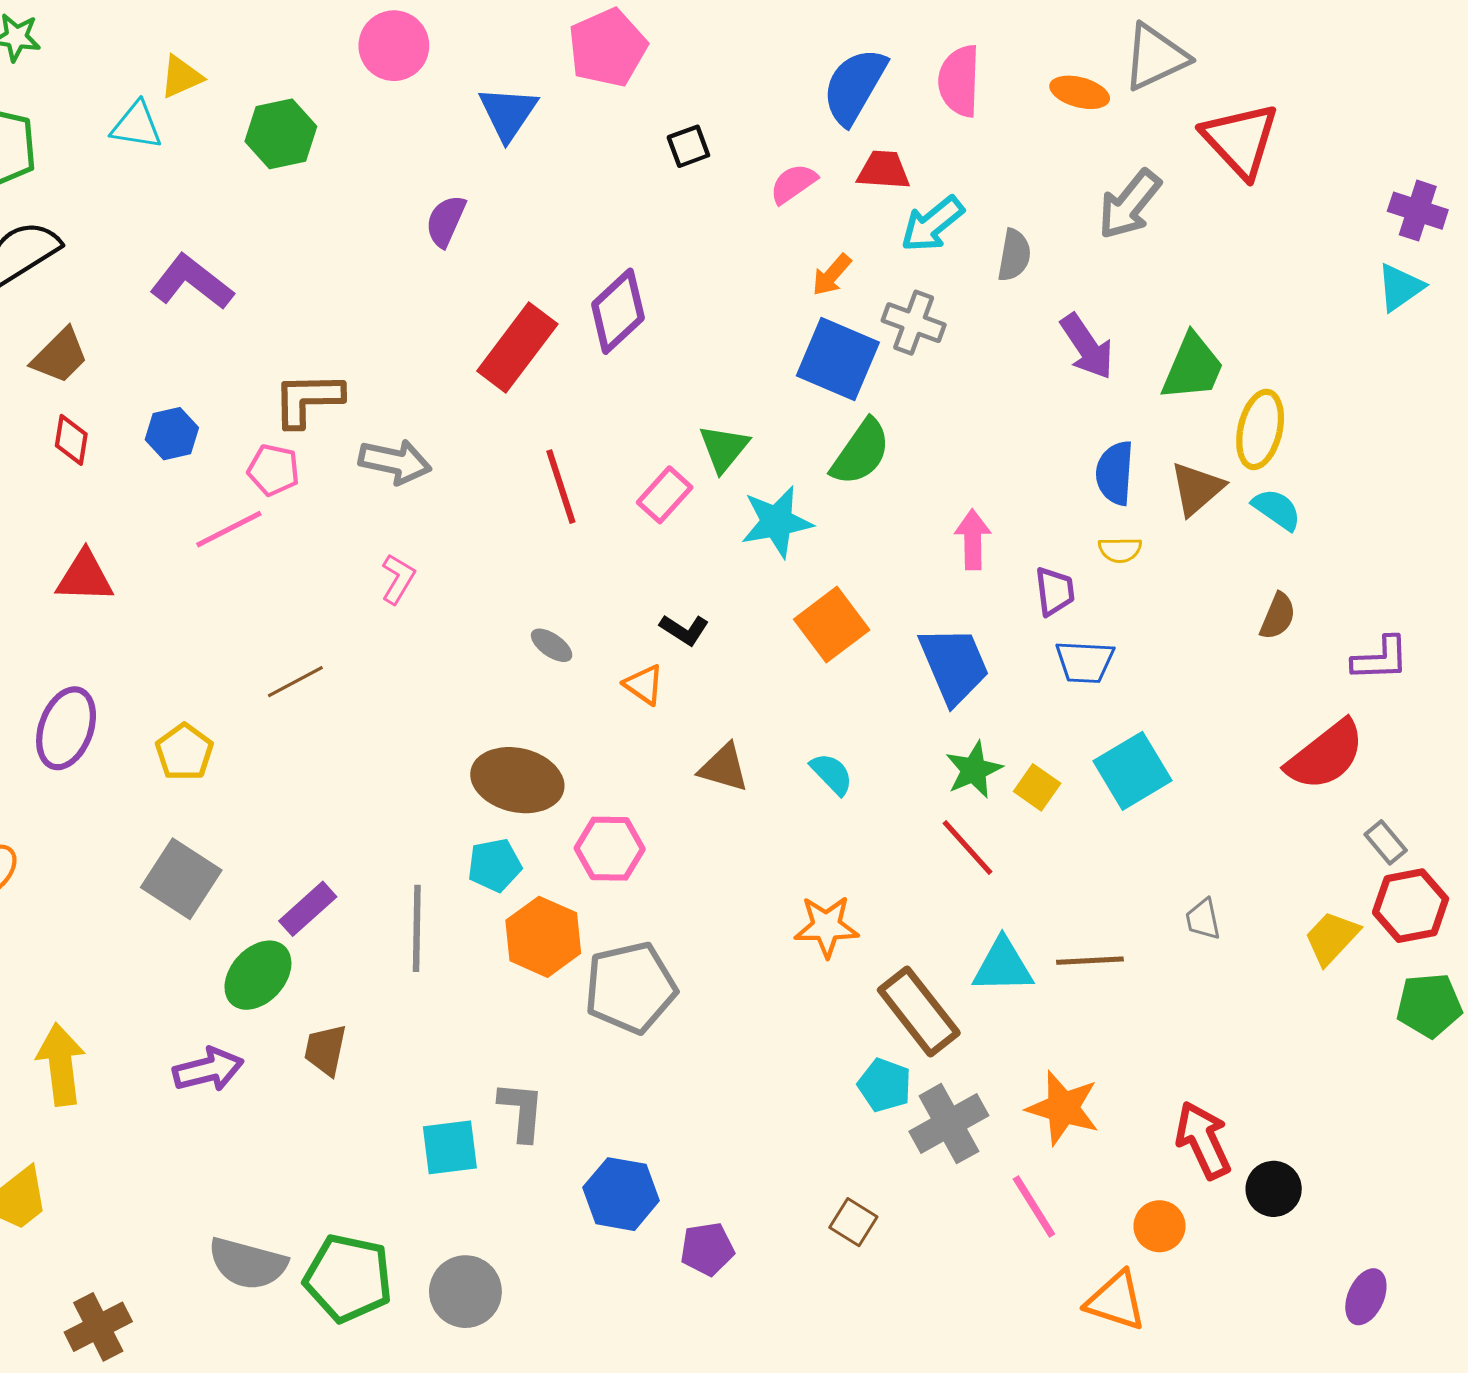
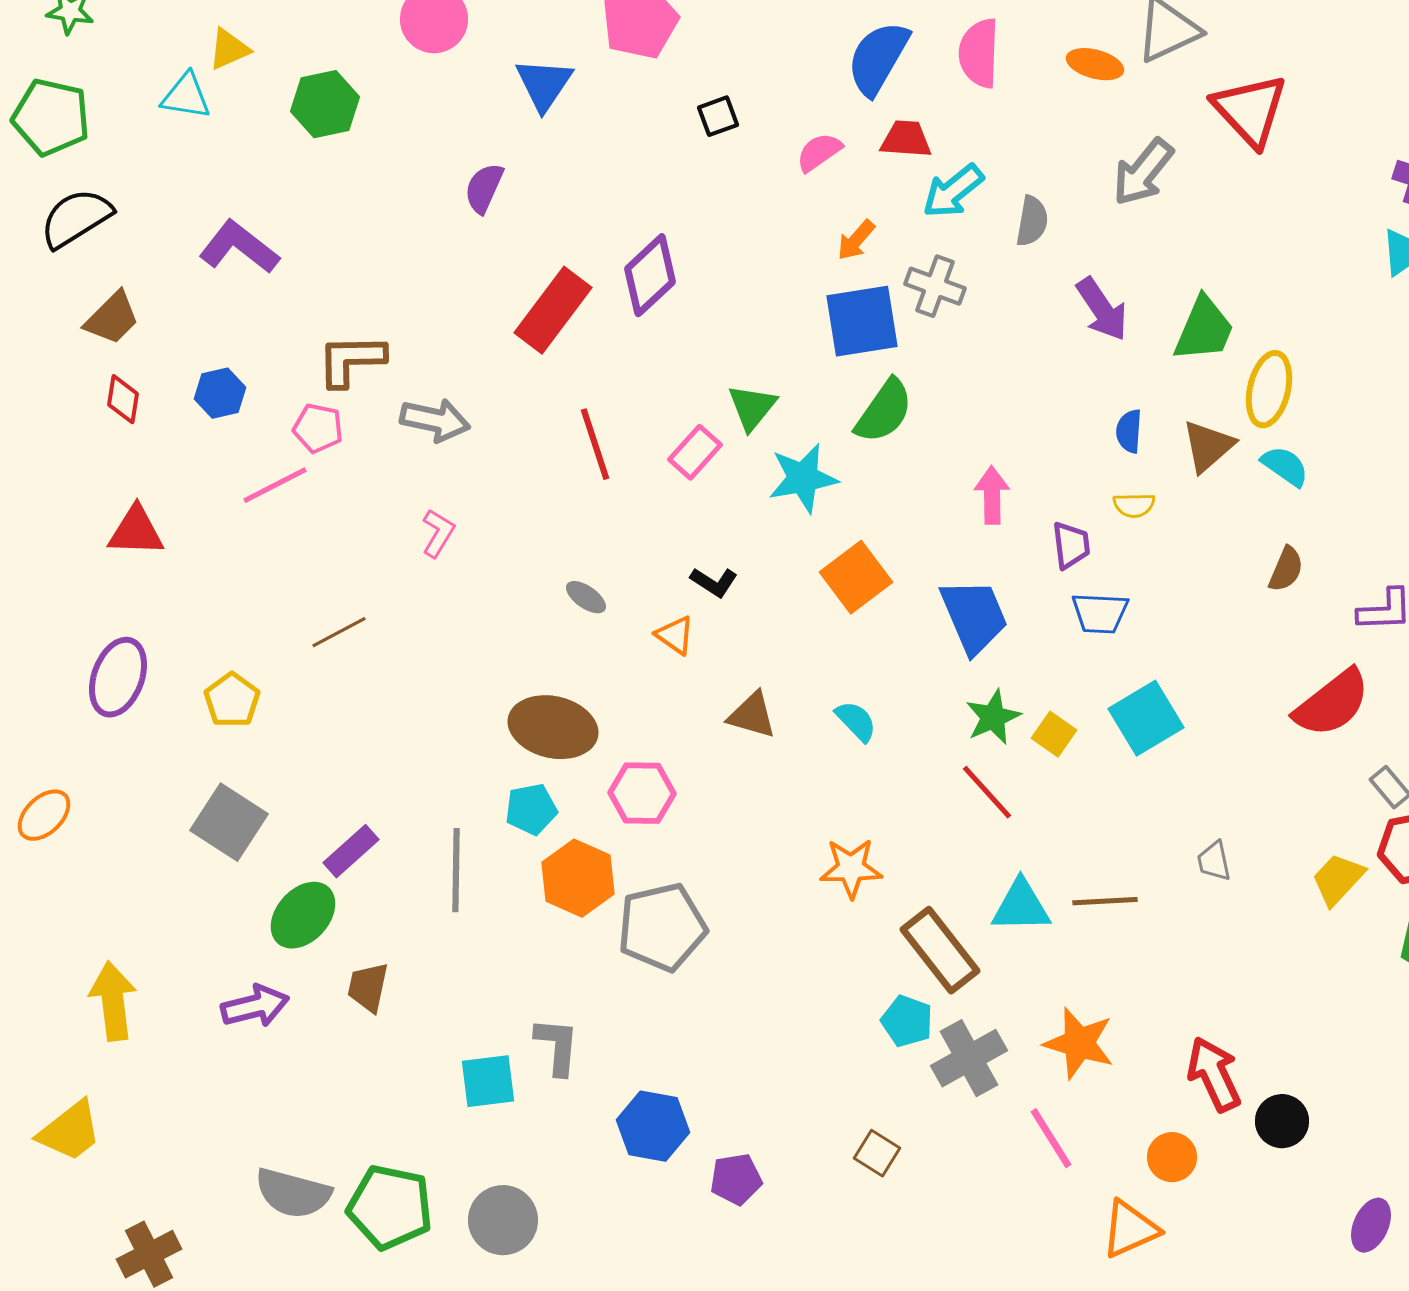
blue square: (838, 359) -> (862, 321), turned -32
blue semicircle: (1115, 473) -> (1129, 431), size x0.7
orange triangle: (1116, 1301) -> (1130, 1229), turned -42

